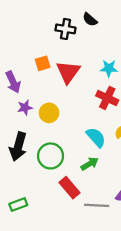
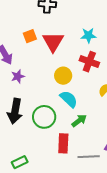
yellow circle: (49, 113) -> (63, 76), moved
cyan semicircle: (96, 137) -> (69, 99), moved
red rectangle: (70, 188) -> (63, 143), turned 48

